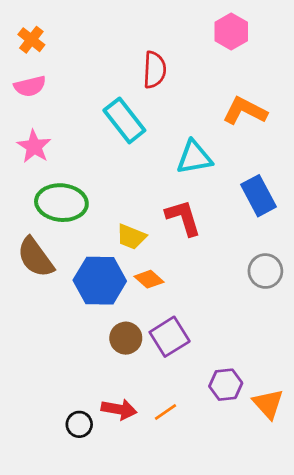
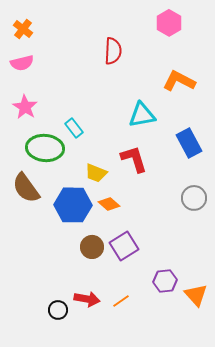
cyan rectangle: (124, 120) -> (74, 128), moved, size x0.6

